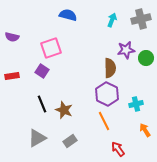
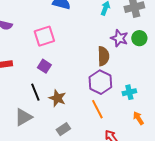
purple star: (126, 50) -> (119, 38), turned 30
green circle: (146, 58) -> (139, 38), moved
purple square: (42, 71) -> (44, 66), moved
gray triangle: (37, 138) -> (23, 117), moved

